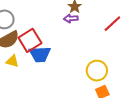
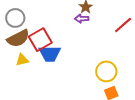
yellow triangle: (12, 61) -> (22, 60), turned -32

